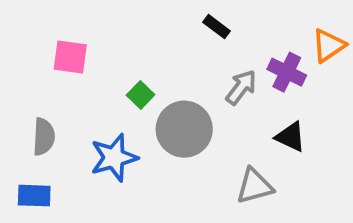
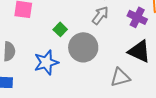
gray arrow: (241, 87) -> (100, 15), moved
black triangle: (291, 137) -> (139, 51), size x1.4

